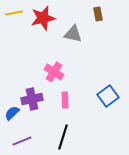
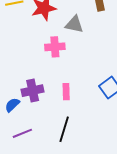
pink cross: (54, 72) -> (55, 47), moved, turned -36

